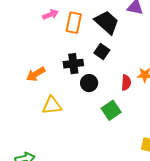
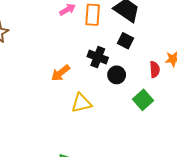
black cross: (73, 64) -> (98, 57), turned 36

